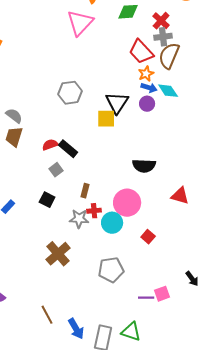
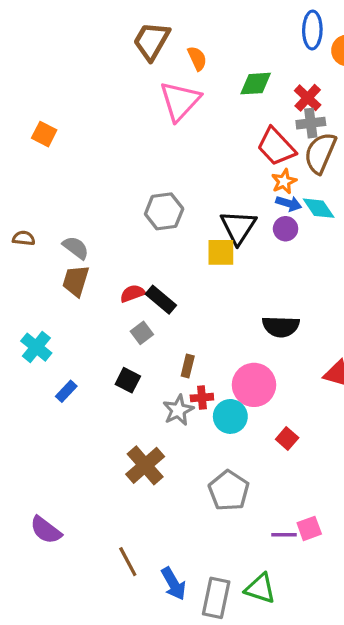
gray star: (79, 219) -> (178, 410), turned -30
gray pentagon: (111, 270) -> (229, 491), turned -30

